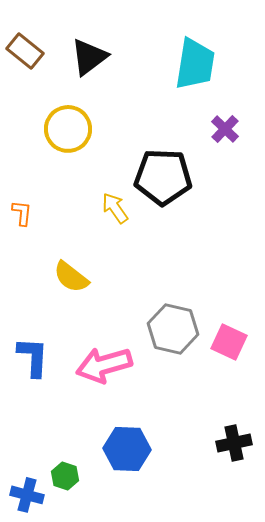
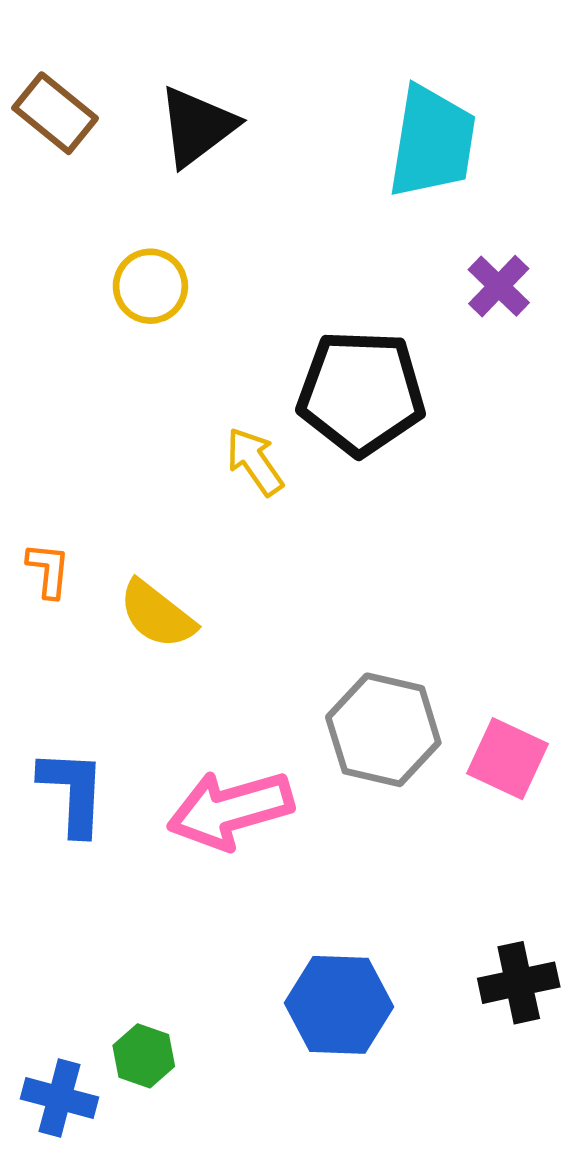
yellow circle: (68, 129) -> (150, 286), size x0.7
orange L-shape: (22, 213) -> (48, 570), moved
blue hexagon: (127, 449) -> (339, 1005), moved

